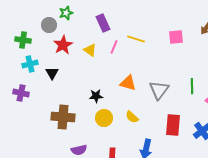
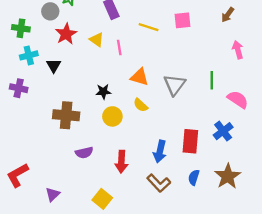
pink square: (176, 37) -> (182, 20), moved
pink line: (114, 47) -> (119, 48), moved, turned -32
yellow semicircle: (132, 117) -> (141, 105), moved
red rectangle: (173, 125) -> (190, 141), moved

